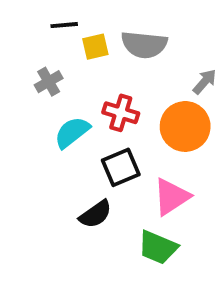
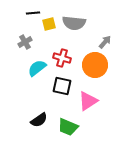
black square: (121, 167) -> (62, 86), turned 36
black semicircle: (95, 214) -> (39, 120), moved
green trapezoid: (158, 247) -> (68, 127), moved

